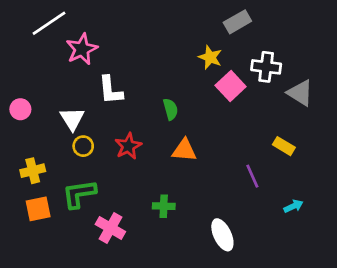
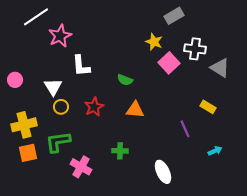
green semicircle: (171, 109) -> (125, 80), turned 126
yellow cross: (33, 171) -> (24, 125), size x1.4

